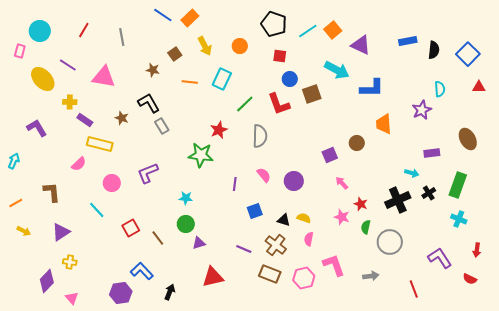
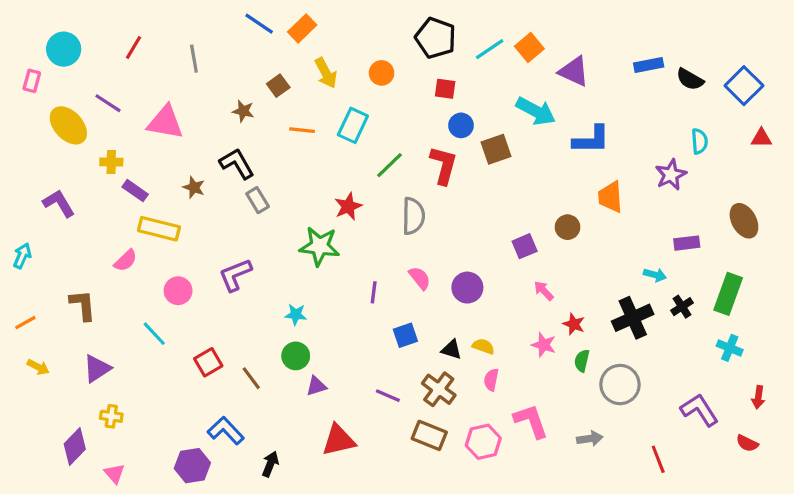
black semicircle: (434, 50) -> (690, 79), turned 114
red L-shape: (279, 104) -> (444, 165), turned -145

